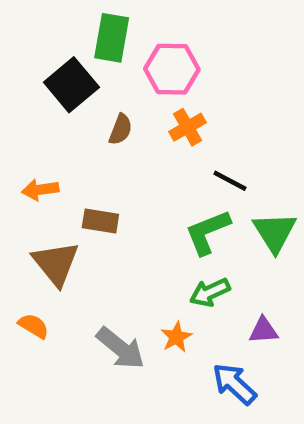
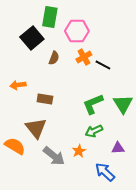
black line: (230, 181) -> (103, 65), moved
brown triangle: (56, 263) -> (36, 128), moved
orange semicircle: (33, 326) -> (15, 146), size x1.5

